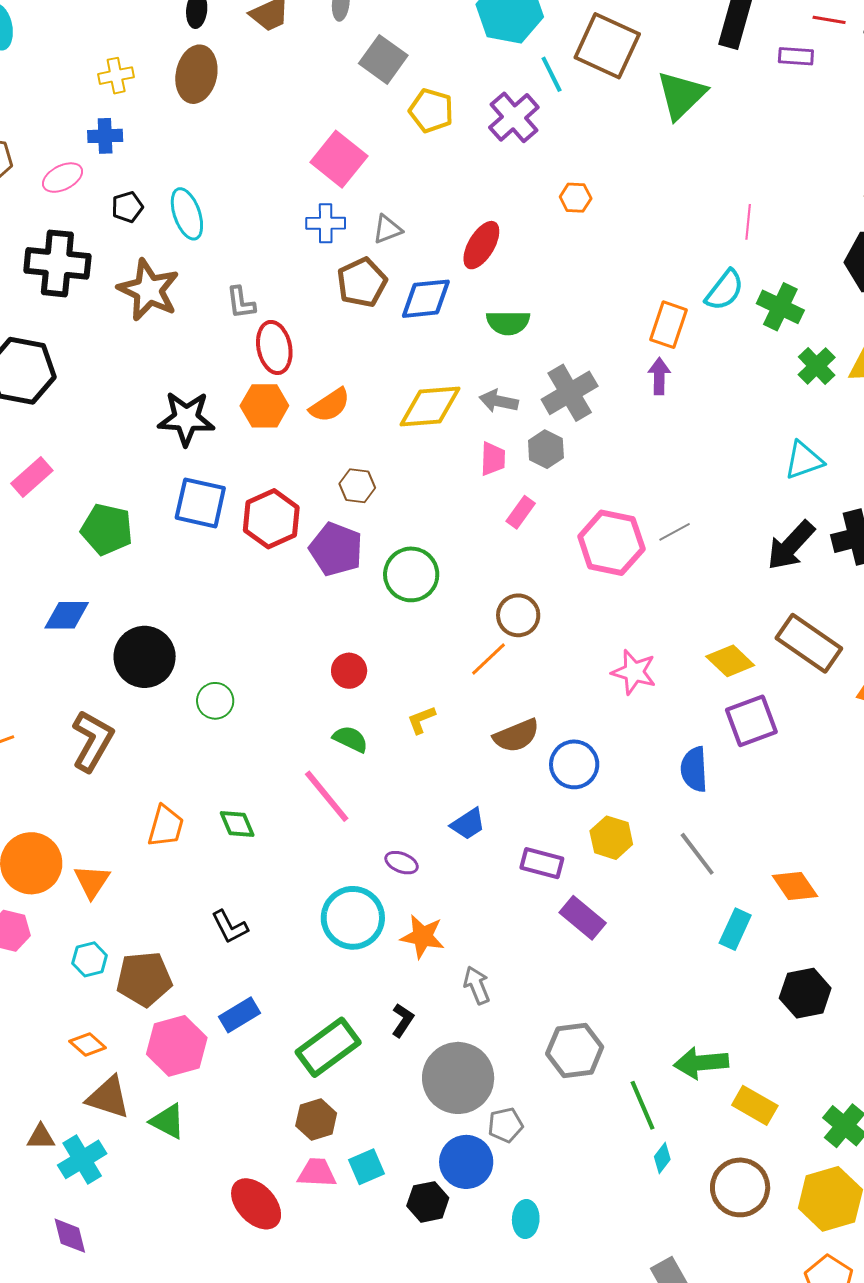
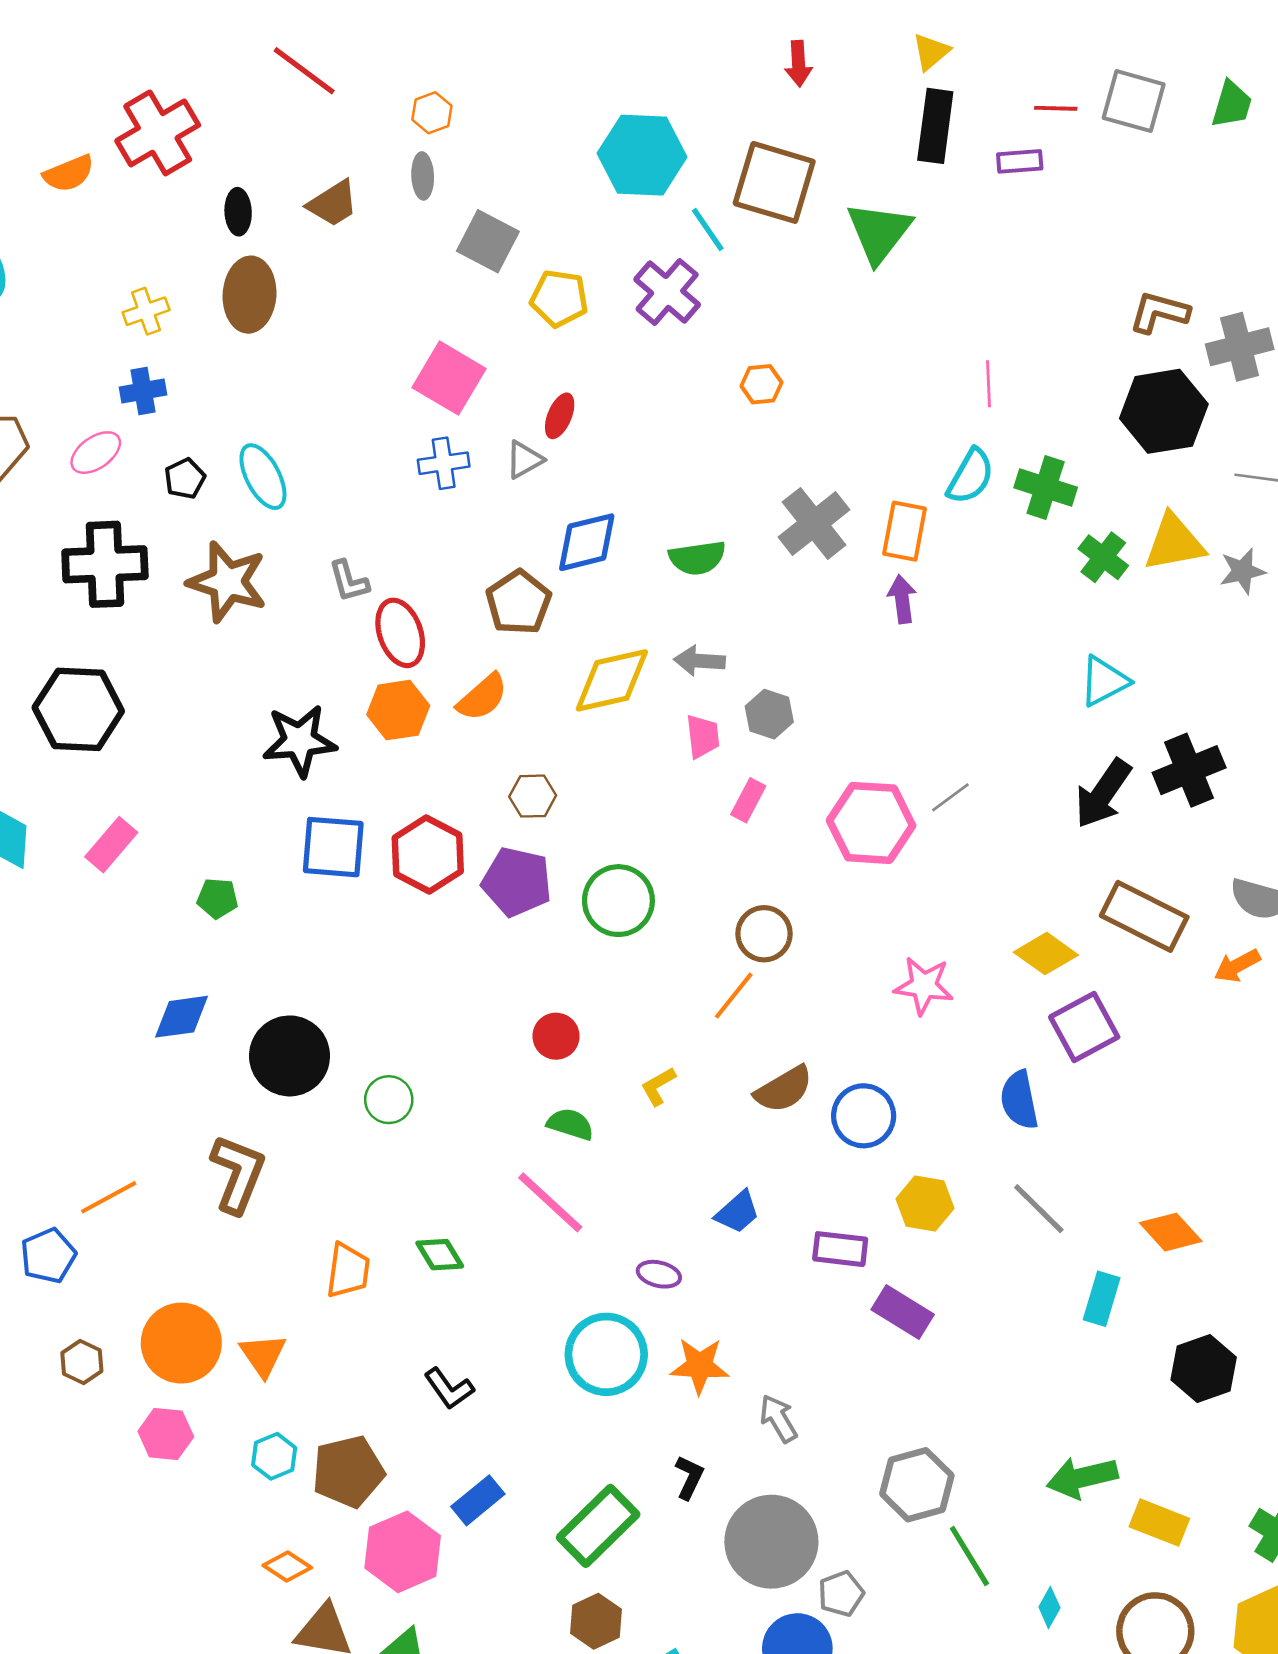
red ellipse: (481, 245) -> (560, 416), moved, size x0.7
brown pentagon: (362, 282) -> (518, 602), moved
gray cross: (570, 393) -> (814, 523), moved
green pentagon: (107, 529) -> (218, 898), size x0.6
green line: (642, 1105) -> (969, 1556), moved

